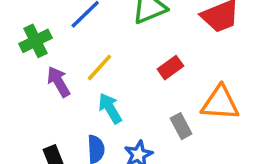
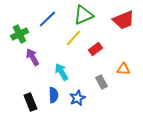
yellow line: (99, 68) -> (73, 38), moved
orange triangle: (220, 103) -> (123, 69), size x0.6

